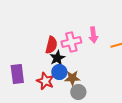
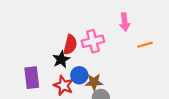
pink arrow: (93, 35) -> (125, 22), moved
black star: (57, 58) -> (61, 59), moved

